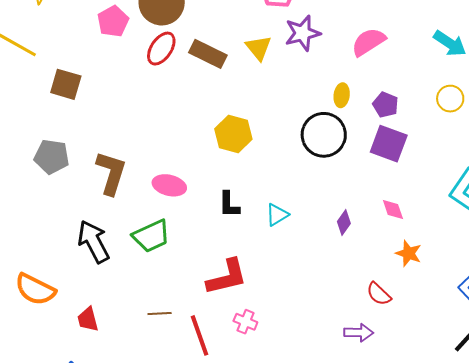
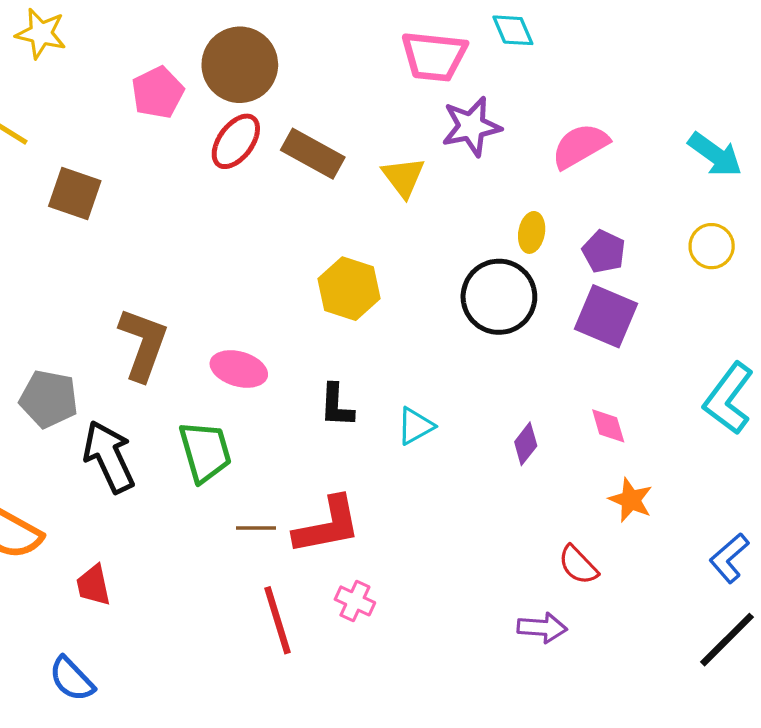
yellow triangle: (259, 48) -> (403, 177), moved
gray pentagon: (52, 157) -> (49, 399), moved
green trapezoid: (151, 236) -> (205, 452), turned -84
brown line: (160, 314) -> (256, 528), moved

